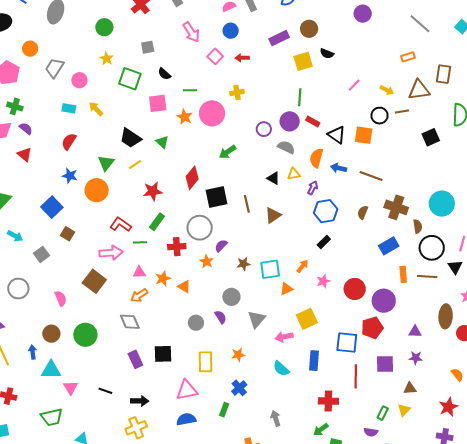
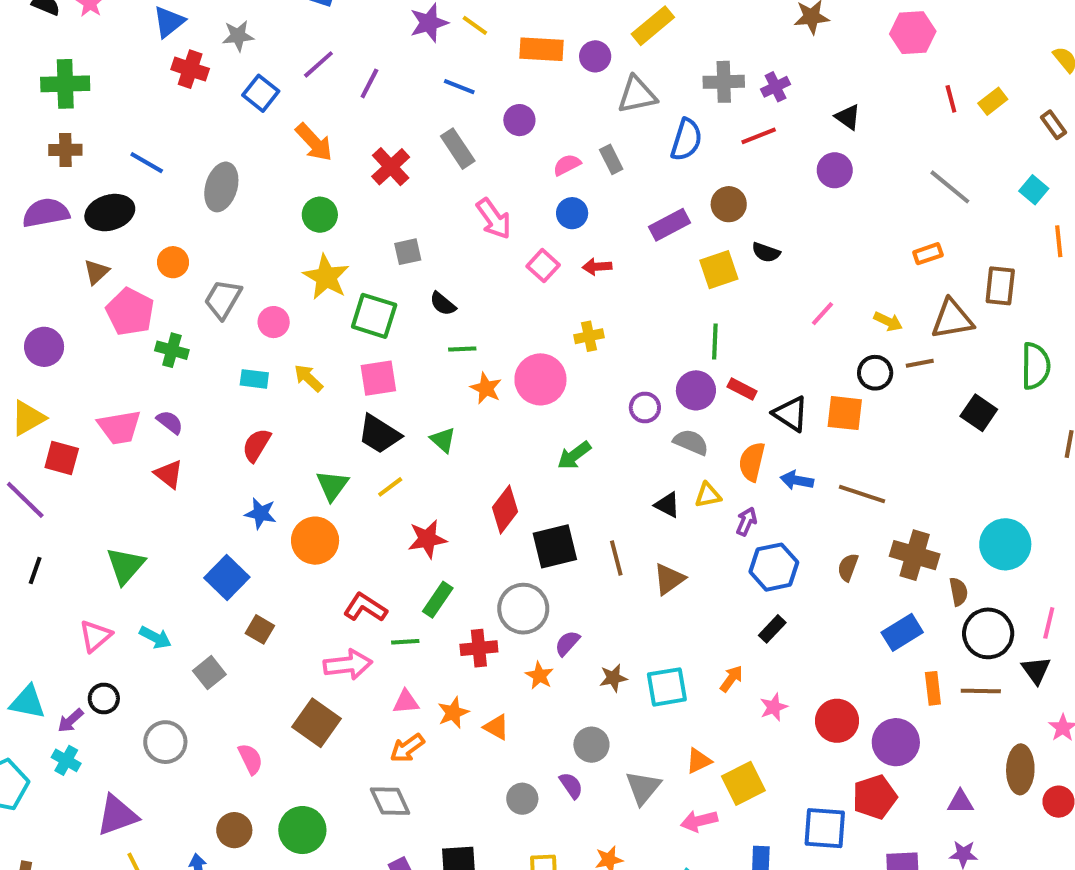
yellow star: (107, 59) -> (326, 277), size x1.6
green line: (190, 90) -> (462, 349), moved
pink square: (158, 103) -> (378, 378), moved
green cross: (15, 106) -> (172, 350), moved
black square: (431, 137) -> (979, 413), turned -30
orange triangle: (286, 289) -> (699, 761), moved

